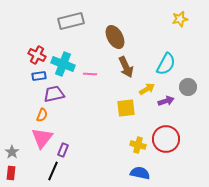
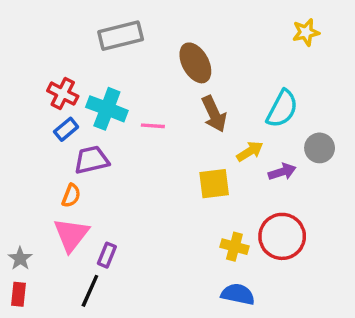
blue rectangle: (39, 76) -> (66, 129), turned -32

